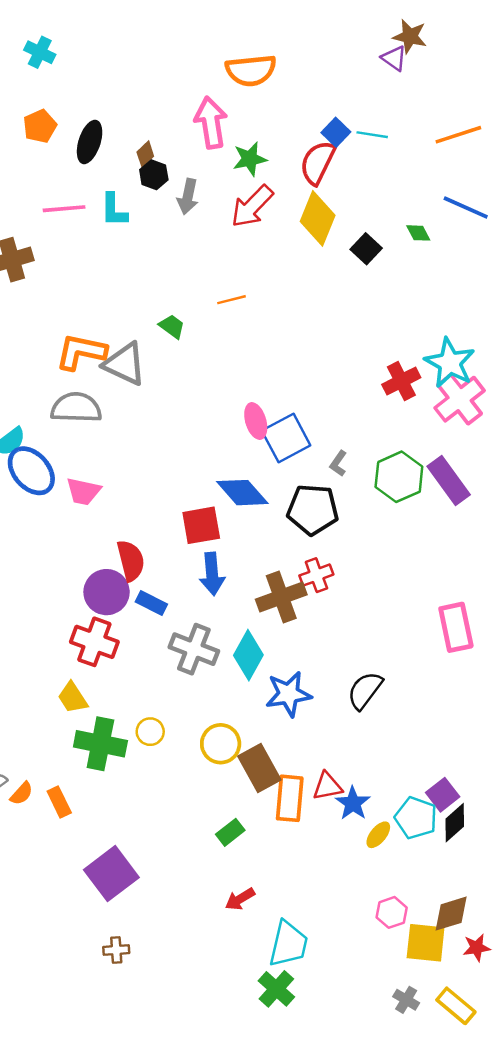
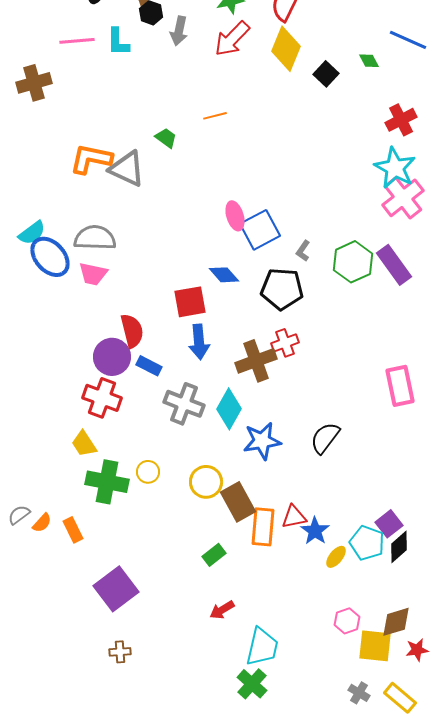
red cross: (401, 381) -> (401, 120), moved
gray semicircle: (76, 408) -> (95, 238), moved
blue diamond: (242, 493) -> (224, 275), size x0.7

